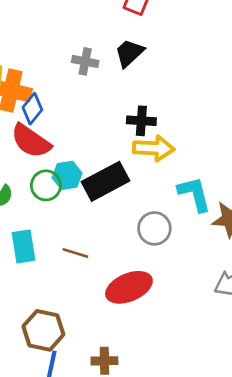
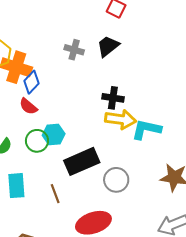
red semicircle: (31, 141) -> (28, 106), size x0.6
black rectangle: (105, 181) -> (82, 161), moved
cyan L-shape: (194, 194) -> (146, 129), moved, turned -68
brown line: (75, 253) -> (55, 194), turned 48

